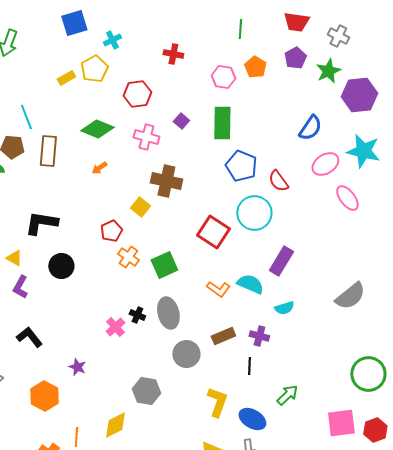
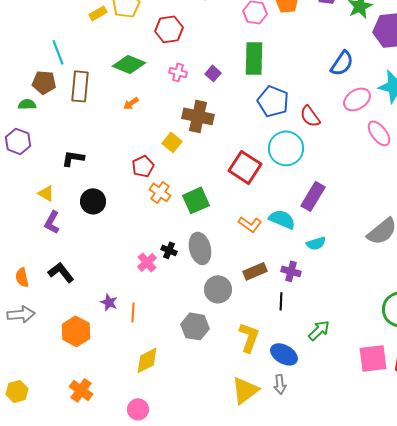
purple square: (181, 121) -> (213, 73), moved
pink cross: (146, 137) -> (178, 72), size x0.7
black L-shape: (41, 223) -> (73, 158), size x0.7
gray hexagon: (146, 391) -> (195, 326), moved
orange line: (76, 437) -> (133, 312), moved

